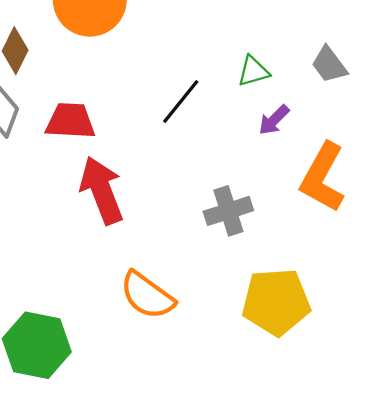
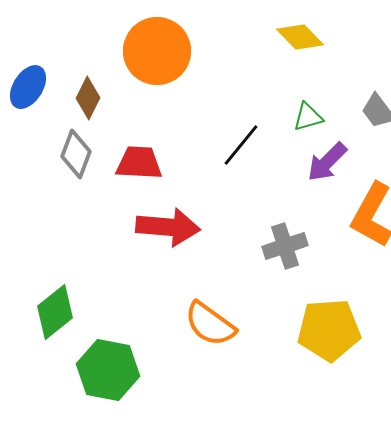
purple arrow: (274, 120) -> (327, 162), size x1.4
red arrow: (102, 190) -> (168, 227), turned 116

